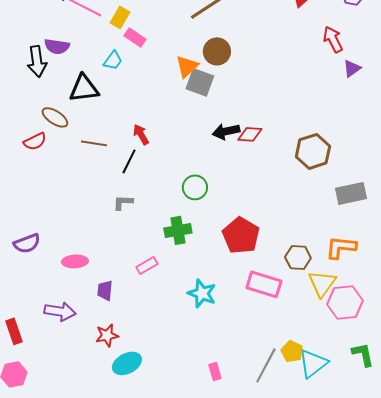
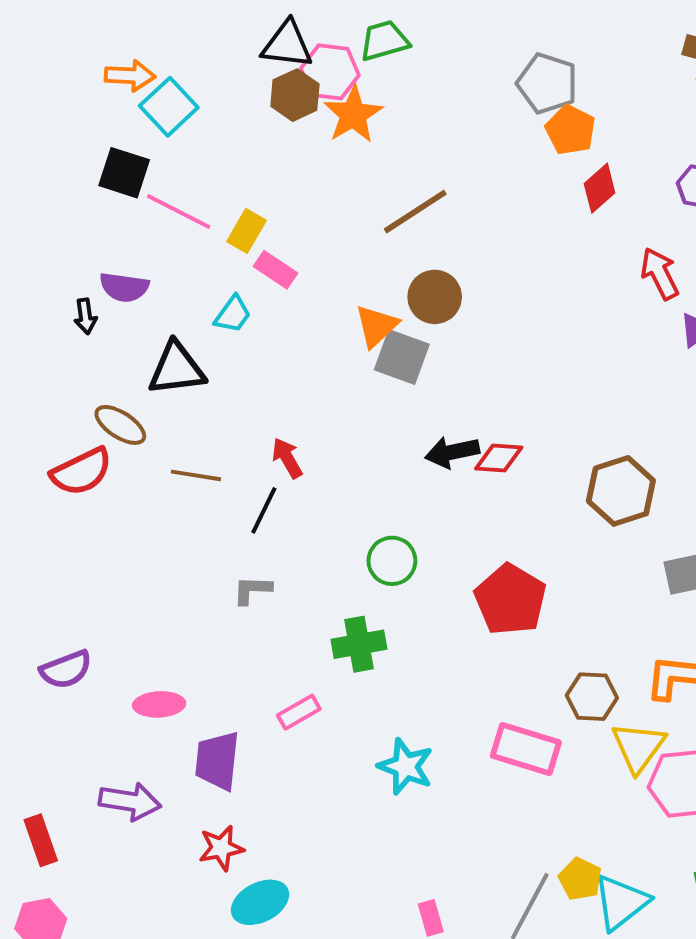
black arrow: (37, 61) -> (85, 316), size x0.6
red semicircle: (35, 141) -> (81, 472), size x1.4
red pentagon: (241, 235) -> (510, 600), moved
purple trapezoid: (105, 290) -> (217, 761), size x1.5

